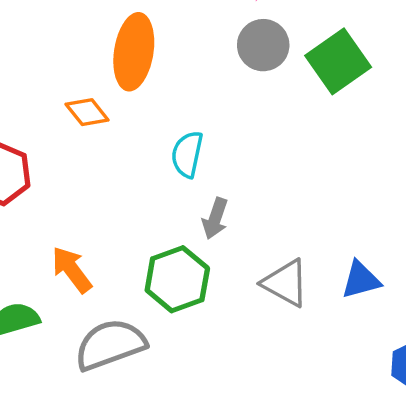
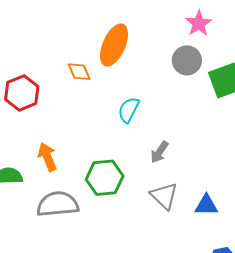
gray arrow: (215, 219) -> (159, 152), moved

